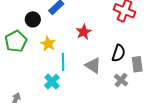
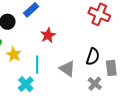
red star: (84, 32) -> (48, 35), moved
yellow star: (48, 44) -> (14, 55), moved

